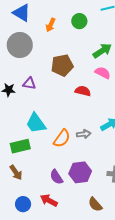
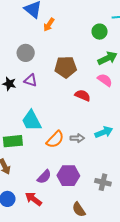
green circle: (79, 21) -> (100, 32), moved
orange arrow: (51, 25) -> (49, 25), moved
gray circle: (20, 45) -> (26, 53), moved, size x0.7
purple semicircle: (56, 177) -> (44, 177), turned -112

